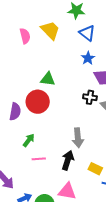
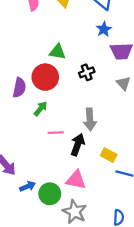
black cross: (90, 97) -> (87, 72), moved, turned -32
green arrow: (29, 140) -> (40, 109), moved
pink line: (39, 159) -> (56, 133), moved

